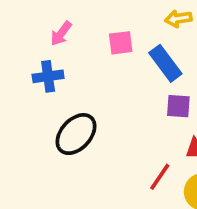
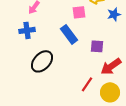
pink square: (121, 43) -> (79, 12), moved
blue rectangle: (165, 63) -> (69, 34), moved

